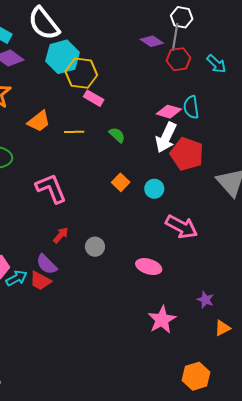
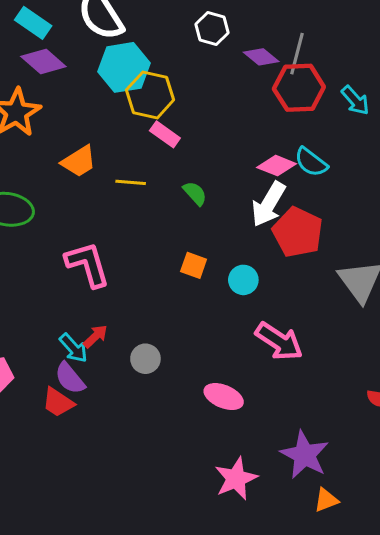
white hexagon: (182, 17) -> (212, 29), moved
red hexagon: (179, 59) -> (299, 88), size x1.4
cyan semicircle: (191, 107) -> (311, 162), turned -50
orange square: (121, 182) -> (194, 265), turned -30
cyan arrow: (17, 278) -> (73, 348), moved, turned 70
purple star: (205, 300) -> (305, 455), size x1.8

